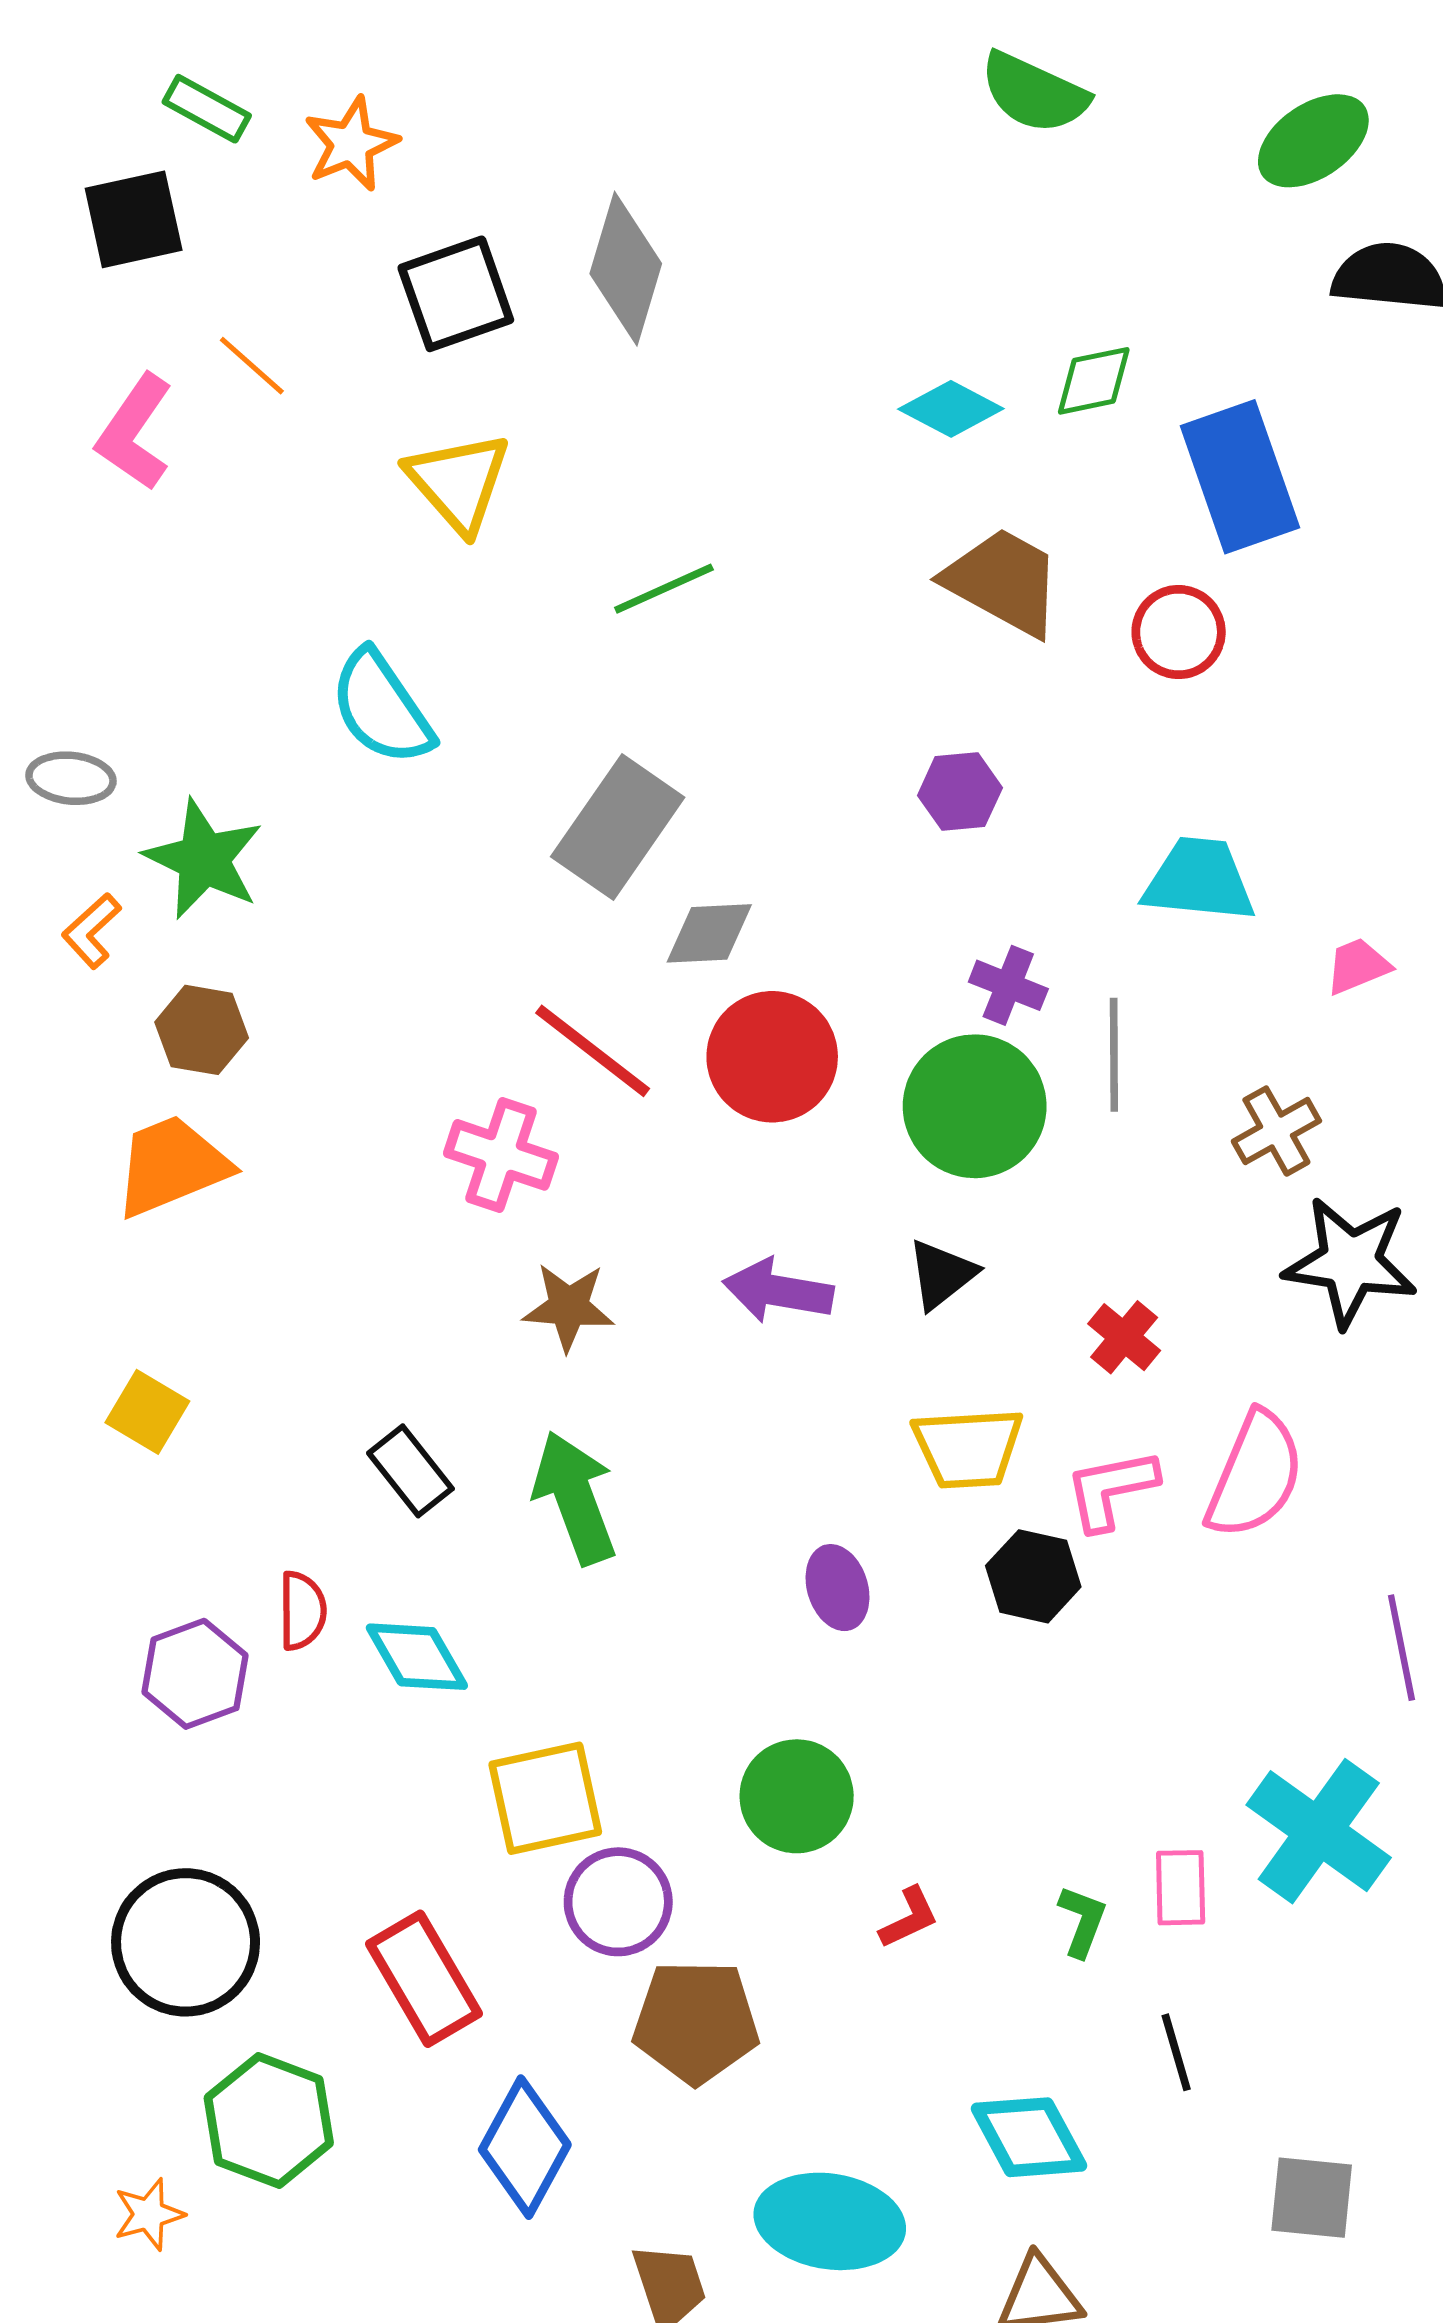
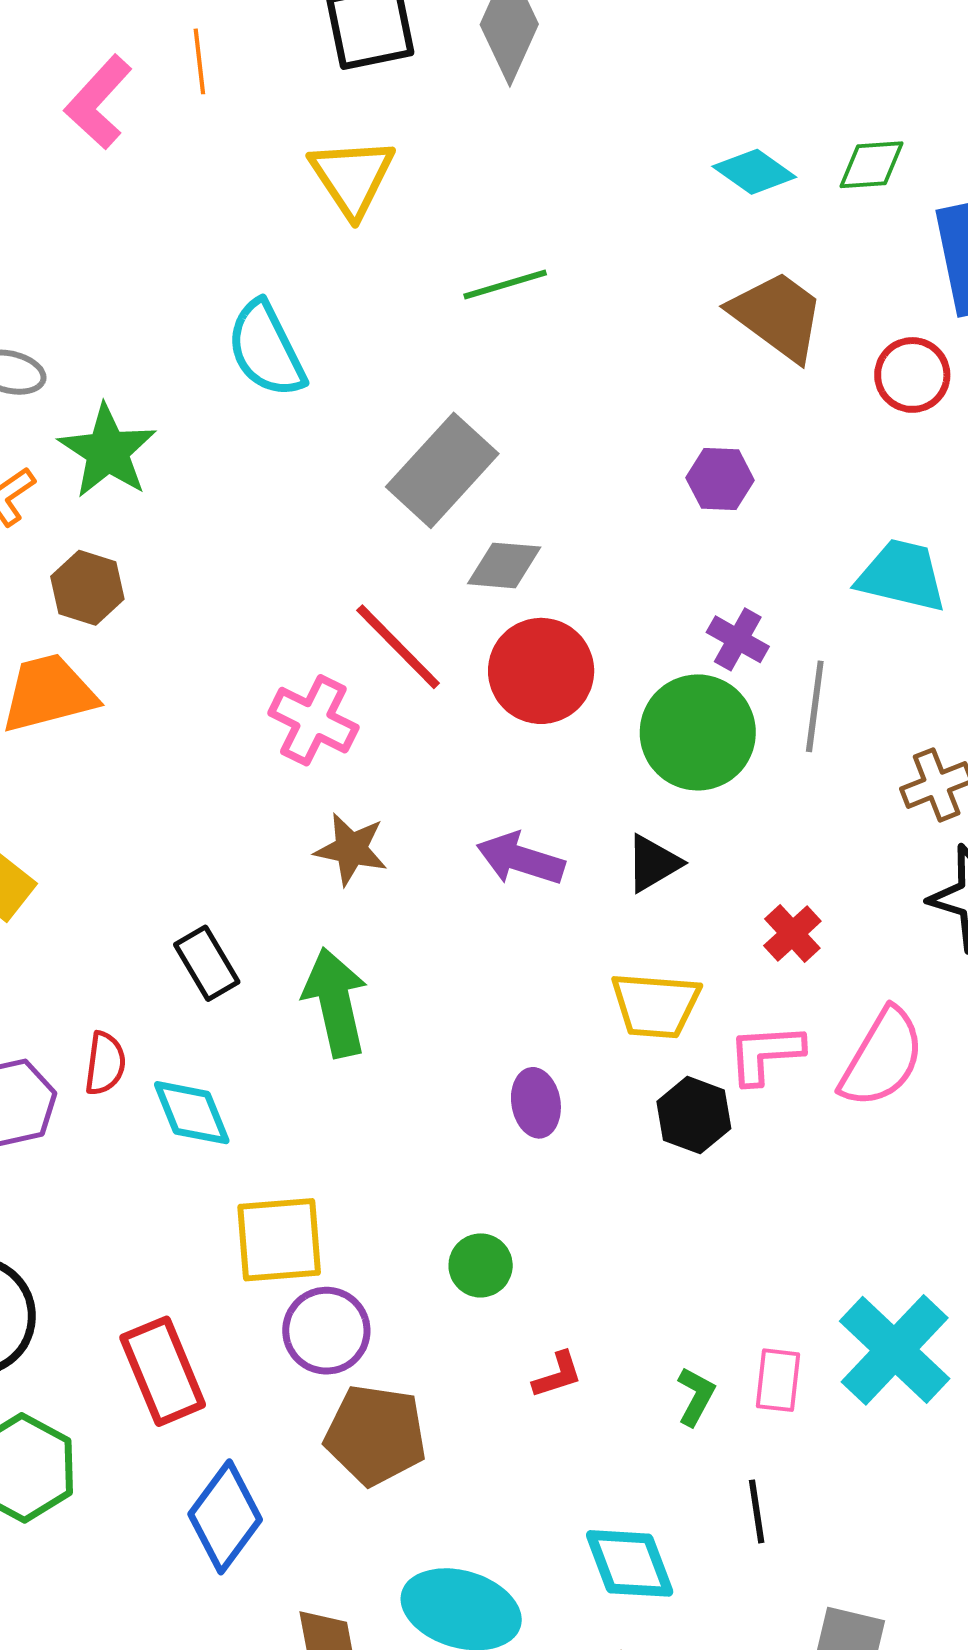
orange line: (252, 366) -> (199, 61), turned 34
green circle: (797, 1796) -> (481, 1265), size x0.7

